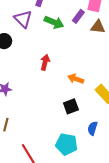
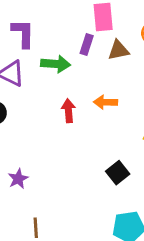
red arrow: (45, 62) -> (68, 111), moved
orange arrow: (76, 79) -> (106, 102), moved

